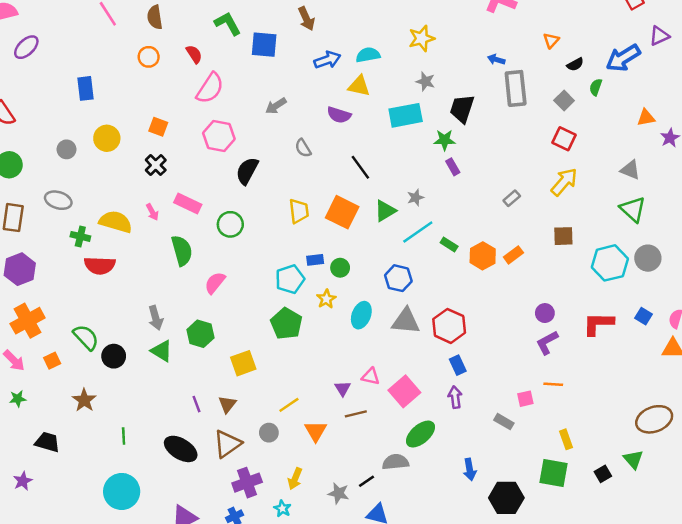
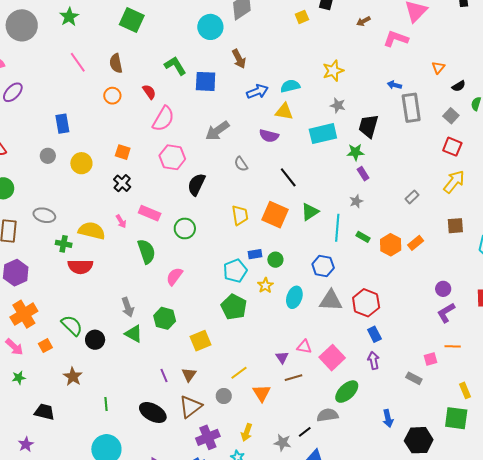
gray arrow: (276, 106) -> (217, 131), size x1.4
gray circle: (67, 149) -> (48, 156), moved
gray star: (416, 198) -> (356, 201), moved
cyan line: (418, 232) -> (337, 228), turned -48

